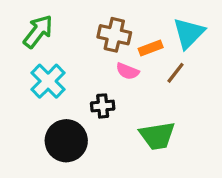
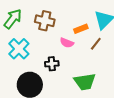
brown cross: (114, 35) -> (45, 21), moved

